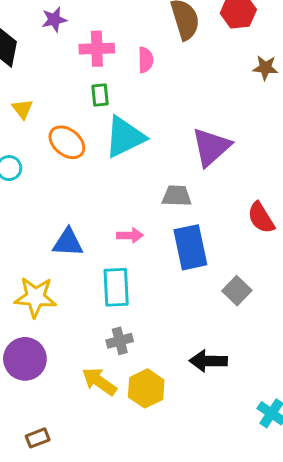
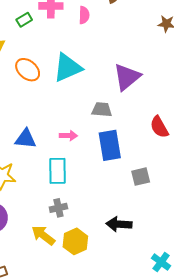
green rectangle: (100, 95) -> (24, 20), moved, turned 63
gray square: (237, 291) -> (141, 177), turned 30

